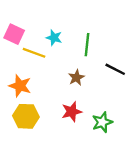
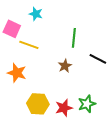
cyan star: (54, 38) -> (36, 14), moved
red star: (72, 112) -> (64, 108), moved
yellow hexagon: (26, 116) -> (38, 104), moved

